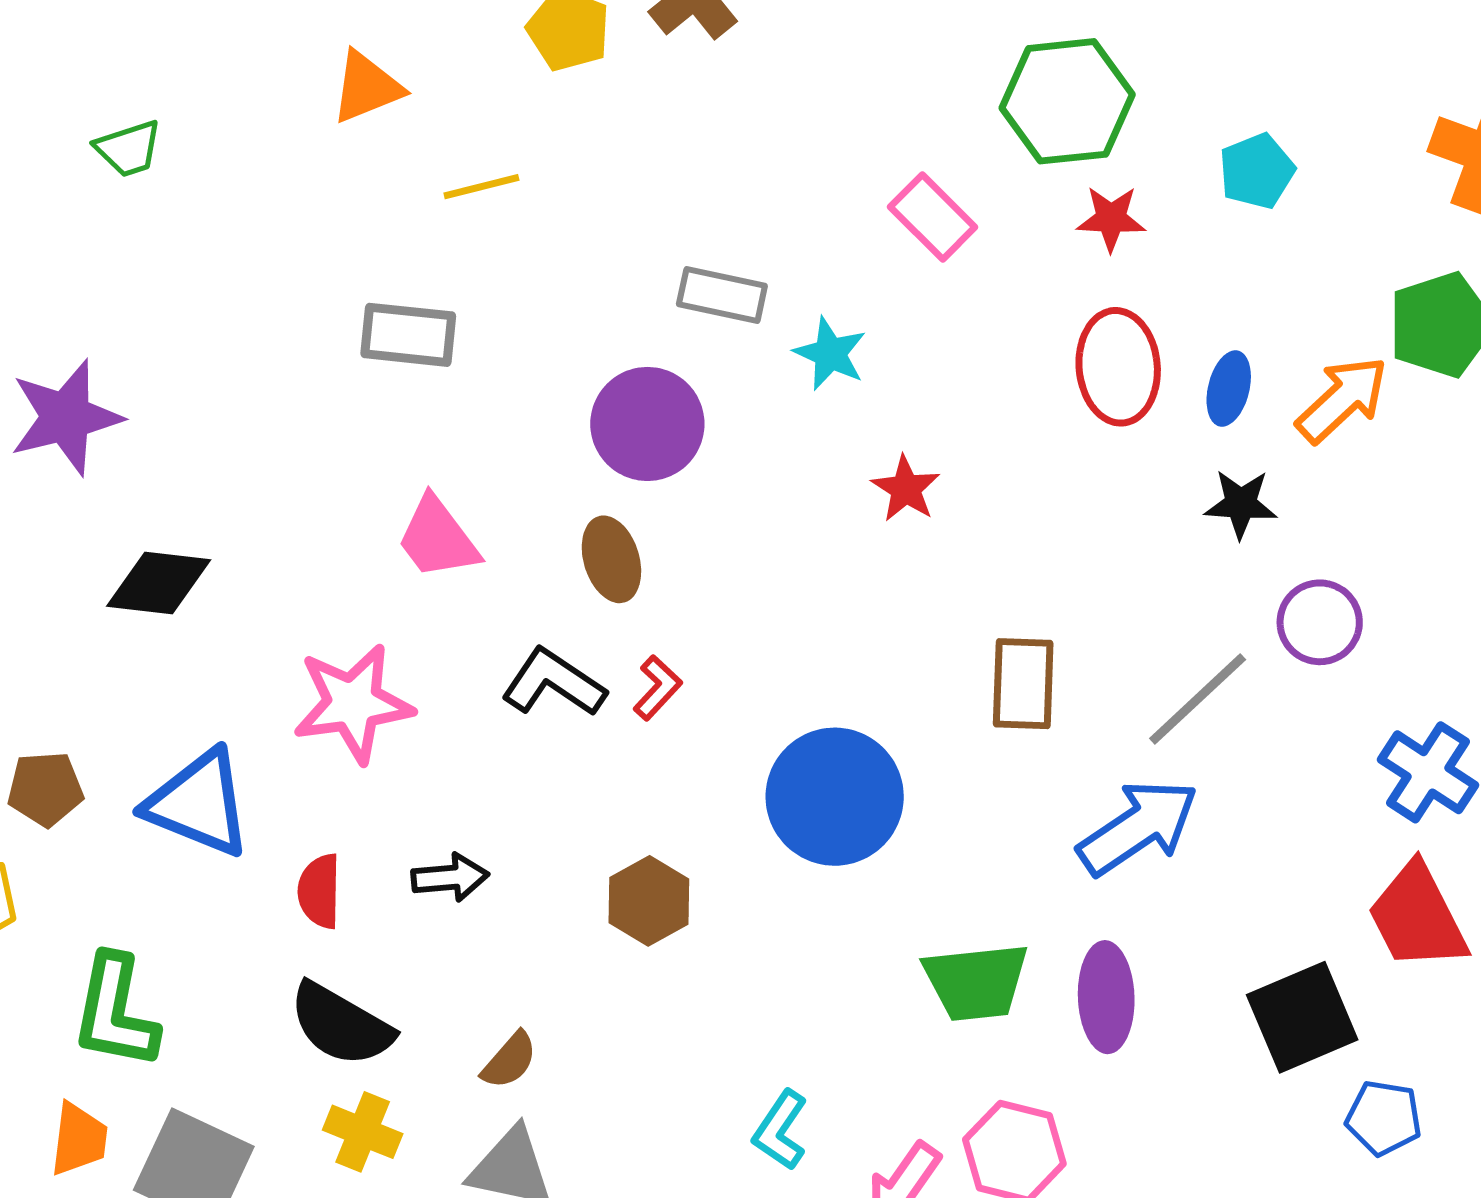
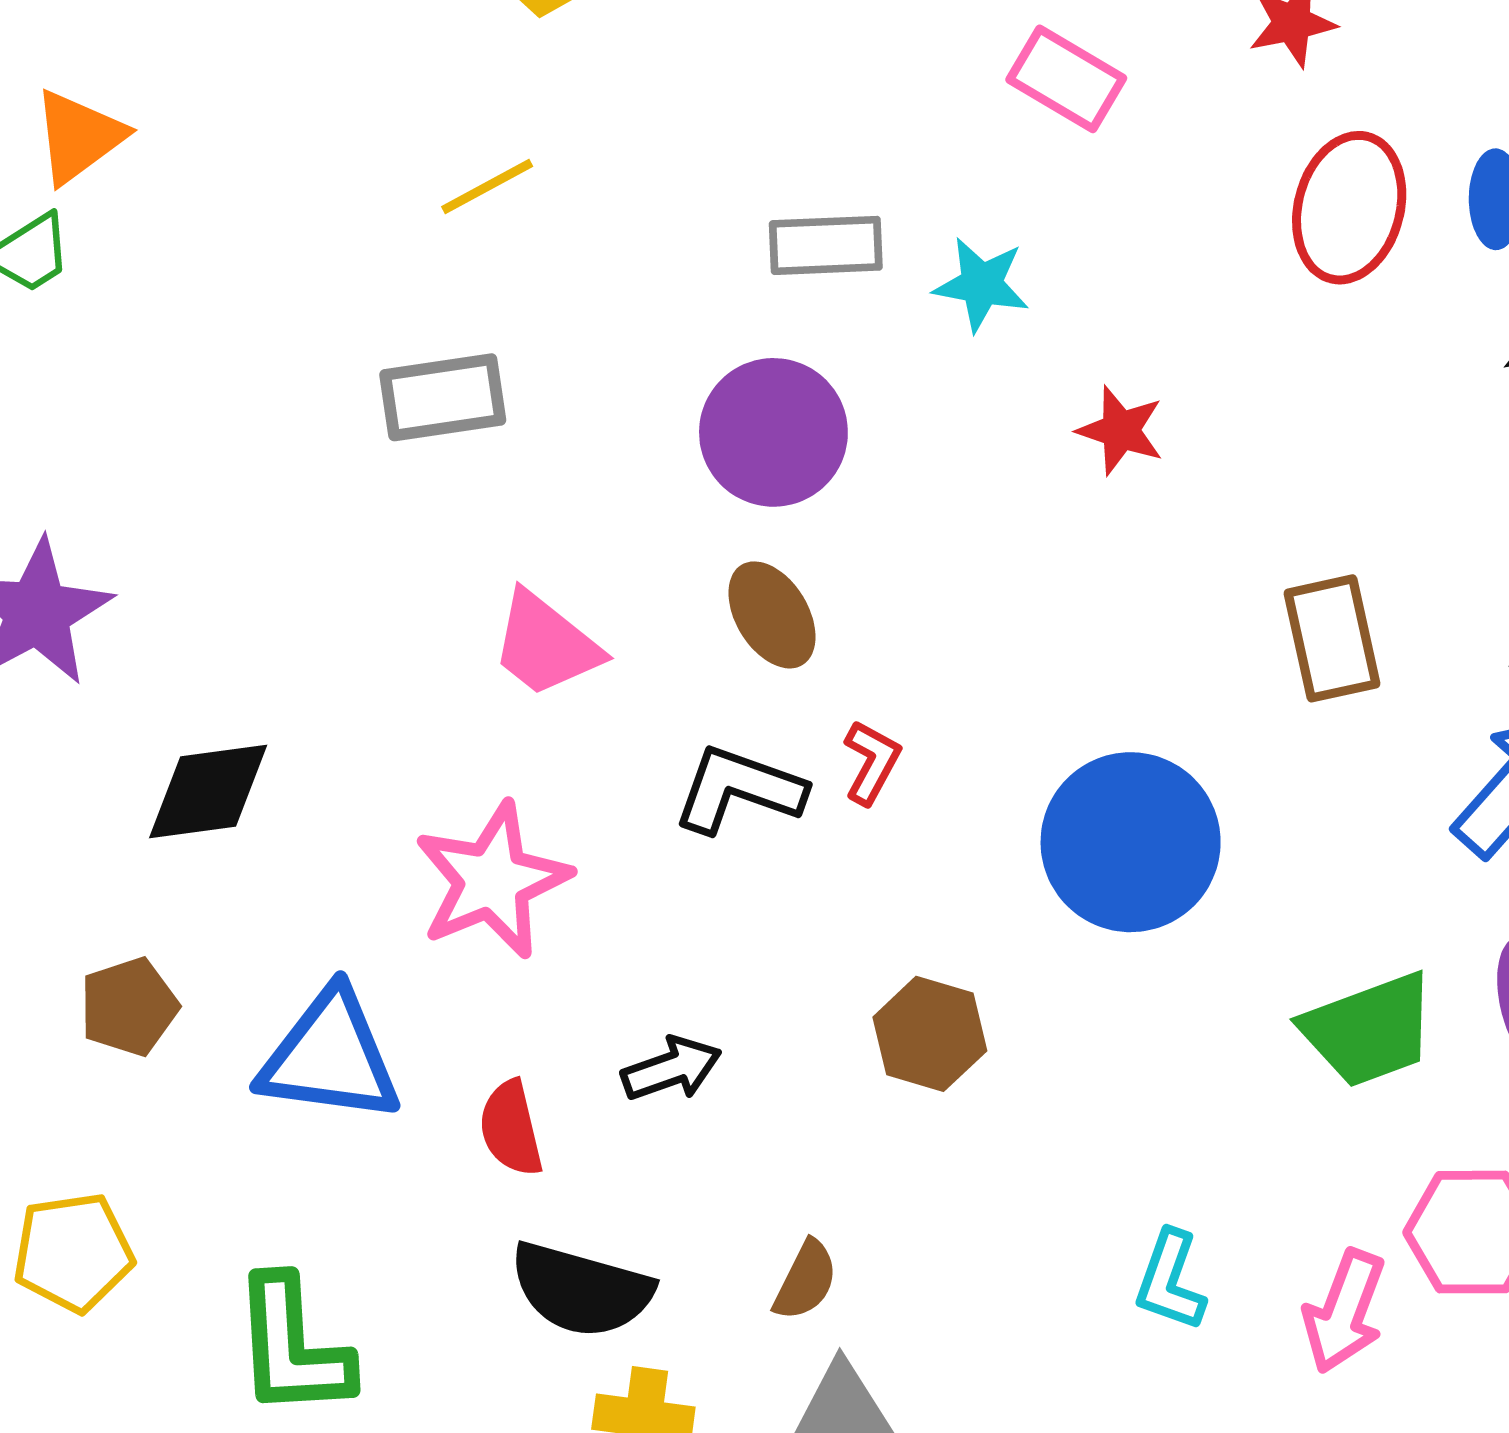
orange triangle: (367, 87) -> (79, 137), moved
red ellipse: (1118, 367) -> (1349, 208), turned 34
brown pentagon: (45, 789) -> (129, 1007), moved

